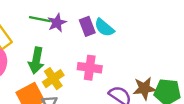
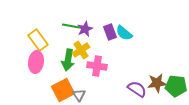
pink cross: (90, 68) -> (97, 66), moved
yellow cross: (53, 79) -> (81, 50), moved

